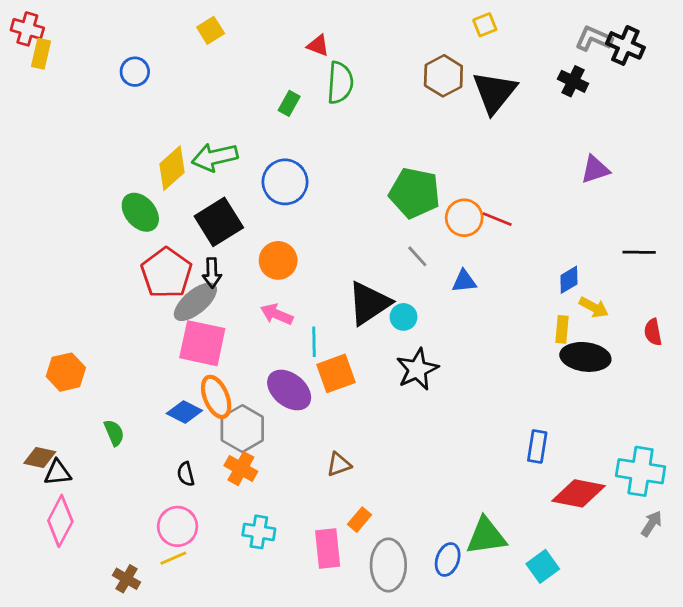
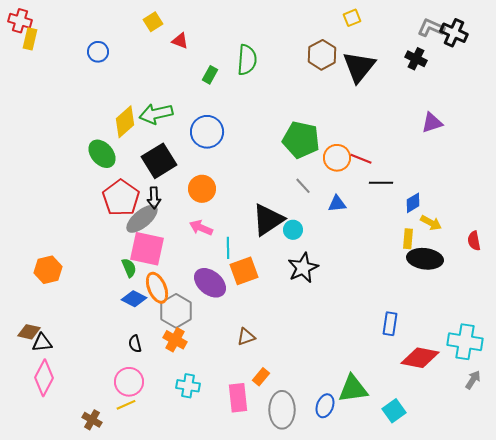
red triangle: (318, 45) -> (180, 41), moved
black line: (639, 252) -> (381, 183), moved
green semicircle: (114, 433) -> (129, 268), moved

